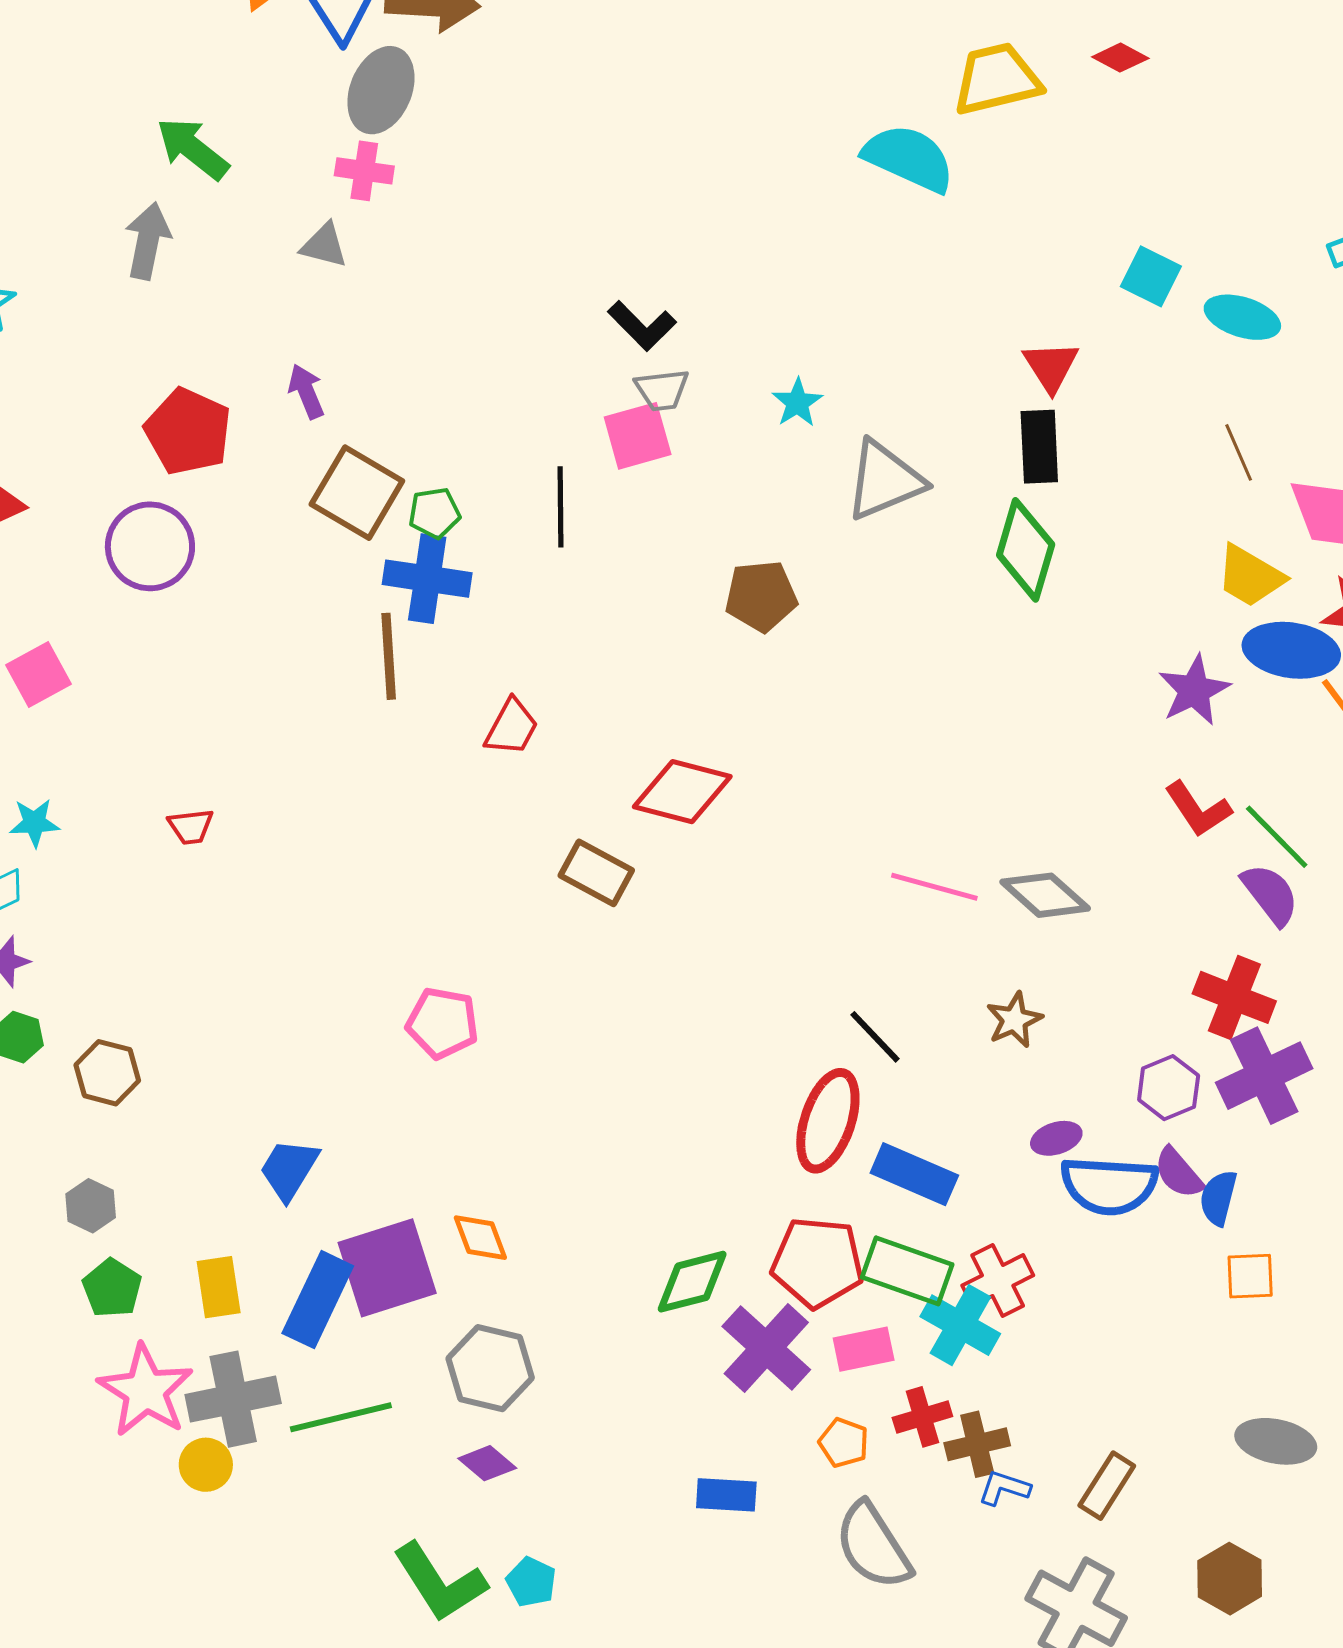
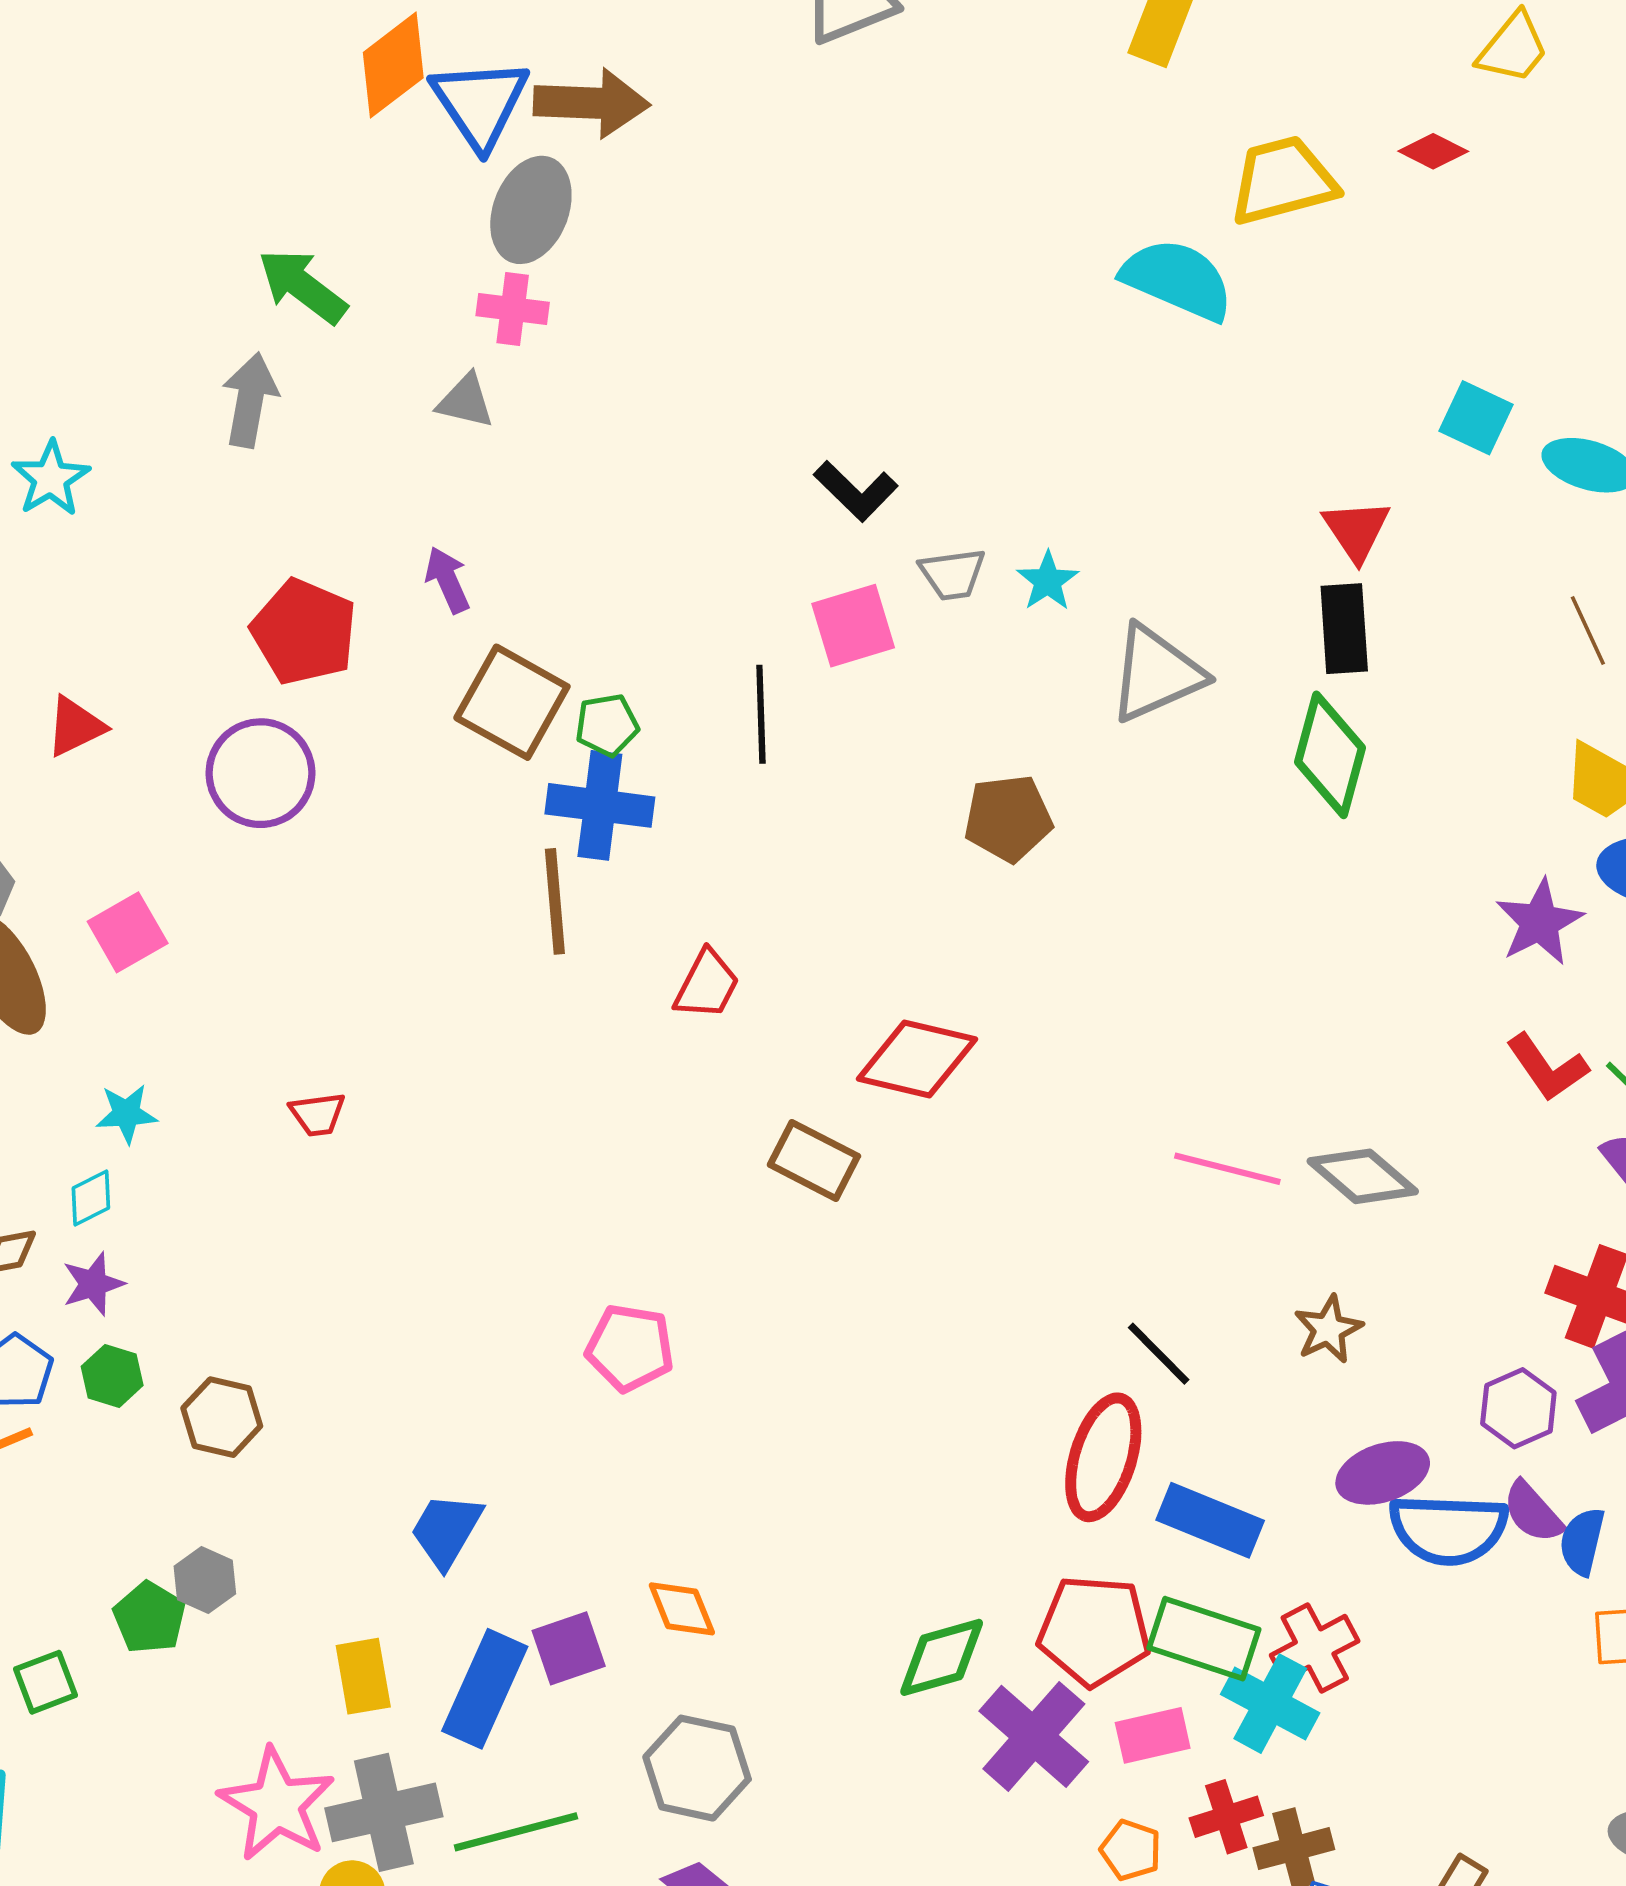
gray trapezoid: (662, 390) -> (953, 574), moved
purple ellipse: (1056, 1138) -> (1383, 1473), size x1.5
purple square: (387, 1268) -> (569, 1648), size x0.6
green pentagon: (112, 1288) -> (149, 1618), moved

